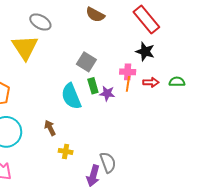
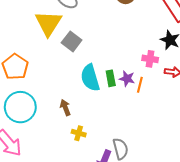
gray square: (86, 62) -> (72, 41), moved
orange line: (128, 84) -> (140, 85), moved
green rectangle: (93, 86) -> (111, 78), moved

